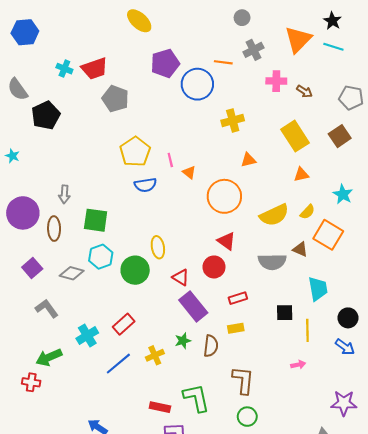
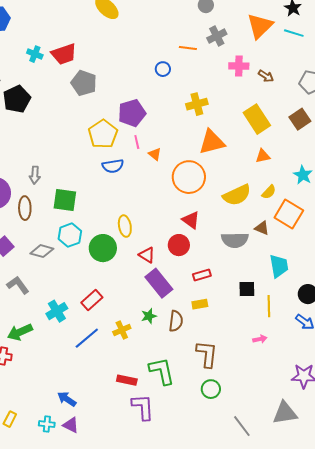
purple pentagon: (165, 63) -> (132, 113), moved
blue circle: (197, 84) -> (163, 69), size x0.5
orange triangle: (248, 160) -> (212, 142), size x1.8

